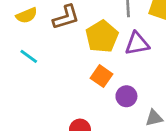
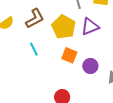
cyan line: (29, 56) -> (34, 49), moved, turned 40

